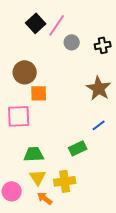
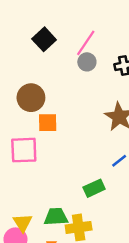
pink line: (57, 25) -> (86, 43), moved
green trapezoid: (34, 154) -> (56, 217), moved
yellow triangle: (38, 177) -> (23, 223), moved

